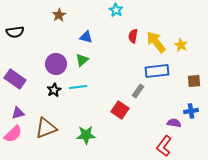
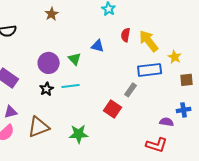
blue triangle: (86, 37) -> (98, 46), moved
yellow star: (181, 45) -> (175, 57), moved
green triangle: (82, 60) -> (75, 59), turned -32
red L-shape: (164, 146) -> (157, 145), turned -110

